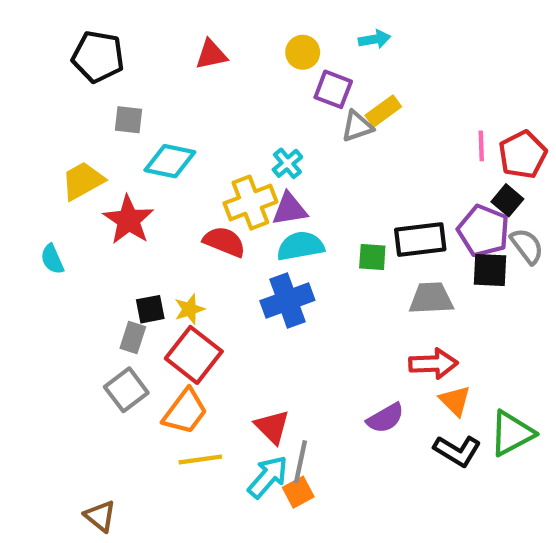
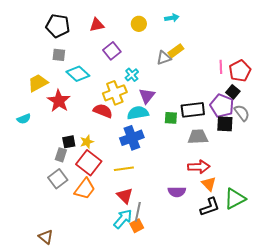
black pentagon: (98, 57) -> (58, 26), moved
purple square: (333, 89) -> (112, 51), moved, turned 30
cyan diamond: (170, 161) -> (78, 74), turned 30
purple triangle: (290, 209) -> (147, 96), moved, turned -42
cyan semicircle: (52, 259) -> (24, 119), turned -88
purple semicircle: (385, 418) -> (177, 192), turned 30
black L-shape: (457, 451) -> (210, 207), turned -50
yellow line: (200, 459) -> (124, 169), moved

